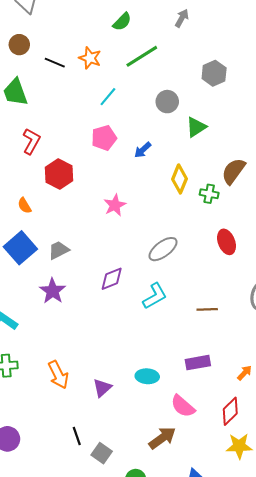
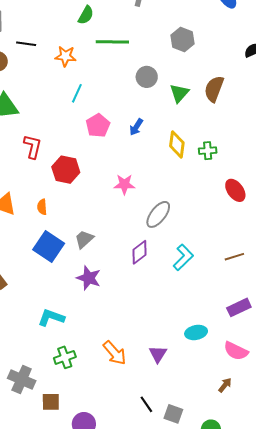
green line: (142, 56) -> (112, 42), turned 48
black line: (55, 63) -> (26, 44), moved
cyan line: (108, 97) -> (77, 93), moved
brown semicircle: (233, 171) -> (214, 89), moved
pink star: (115, 205) -> (124, 184), turned -30
orange semicircle: (24, 206) -> (42, 207), turned 42
gray ellipse: (163, 249) -> (158, 214), moved
brown arrow: (162, 438) -> (225, 385), size x0.6

